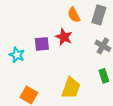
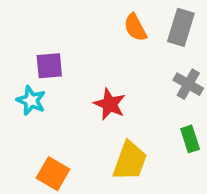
red star: (64, 37) -> (110, 104), moved
purple square: (42, 44) -> (49, 66), moved

